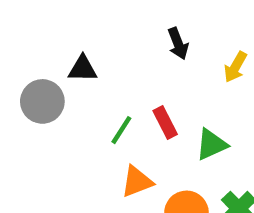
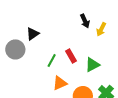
black arrow: (178, 44) -> (85, 21), moved
black triangle: (83, 69) -> (33, 34), turned -32

